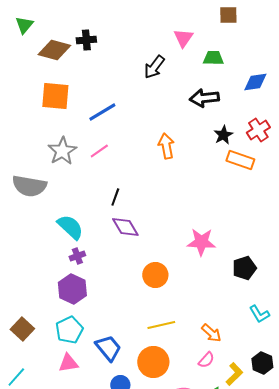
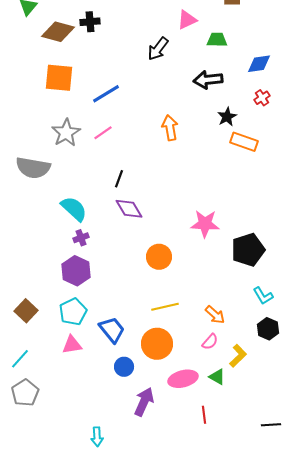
pink triangle: (183, 38) -> (187, 20), turned 30
red cross: (258, 130) -> (262, 98), moved, size x0.7
black pentagon: (244, 268) -> (248, 250), size x1.4
black hexagon: (262, 363) -> (268, 329), moved

